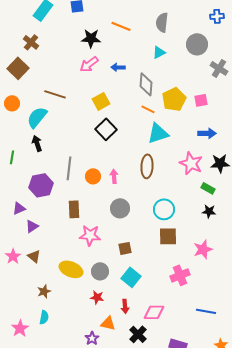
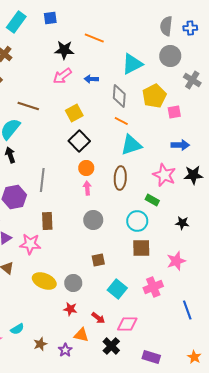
gray semicircle: (162, 22) -> (166, 26), moved
cyan triangle: (159, 52) -> (132, 64), size x1.6
yellow pentagon: (174, 99) -> (154, 96), moved
orange circle: (93, 176) -> (86, 168), moved
green rectangle: (208, 188) -> (152, 200), moved
pink star: (90, 235) -> (30, 244), moved
cyan square: (131, 277) -> (117, 289), moved
brown star: (44, 291) -> (40, 344), moved
red arrow: (125, 306) -> (98, 318), turned -48
blue line: (206, 311) -> (187, 310), moved, turned 60
cyan semicircle: (44, 317) -> (17, 329), turned 48

